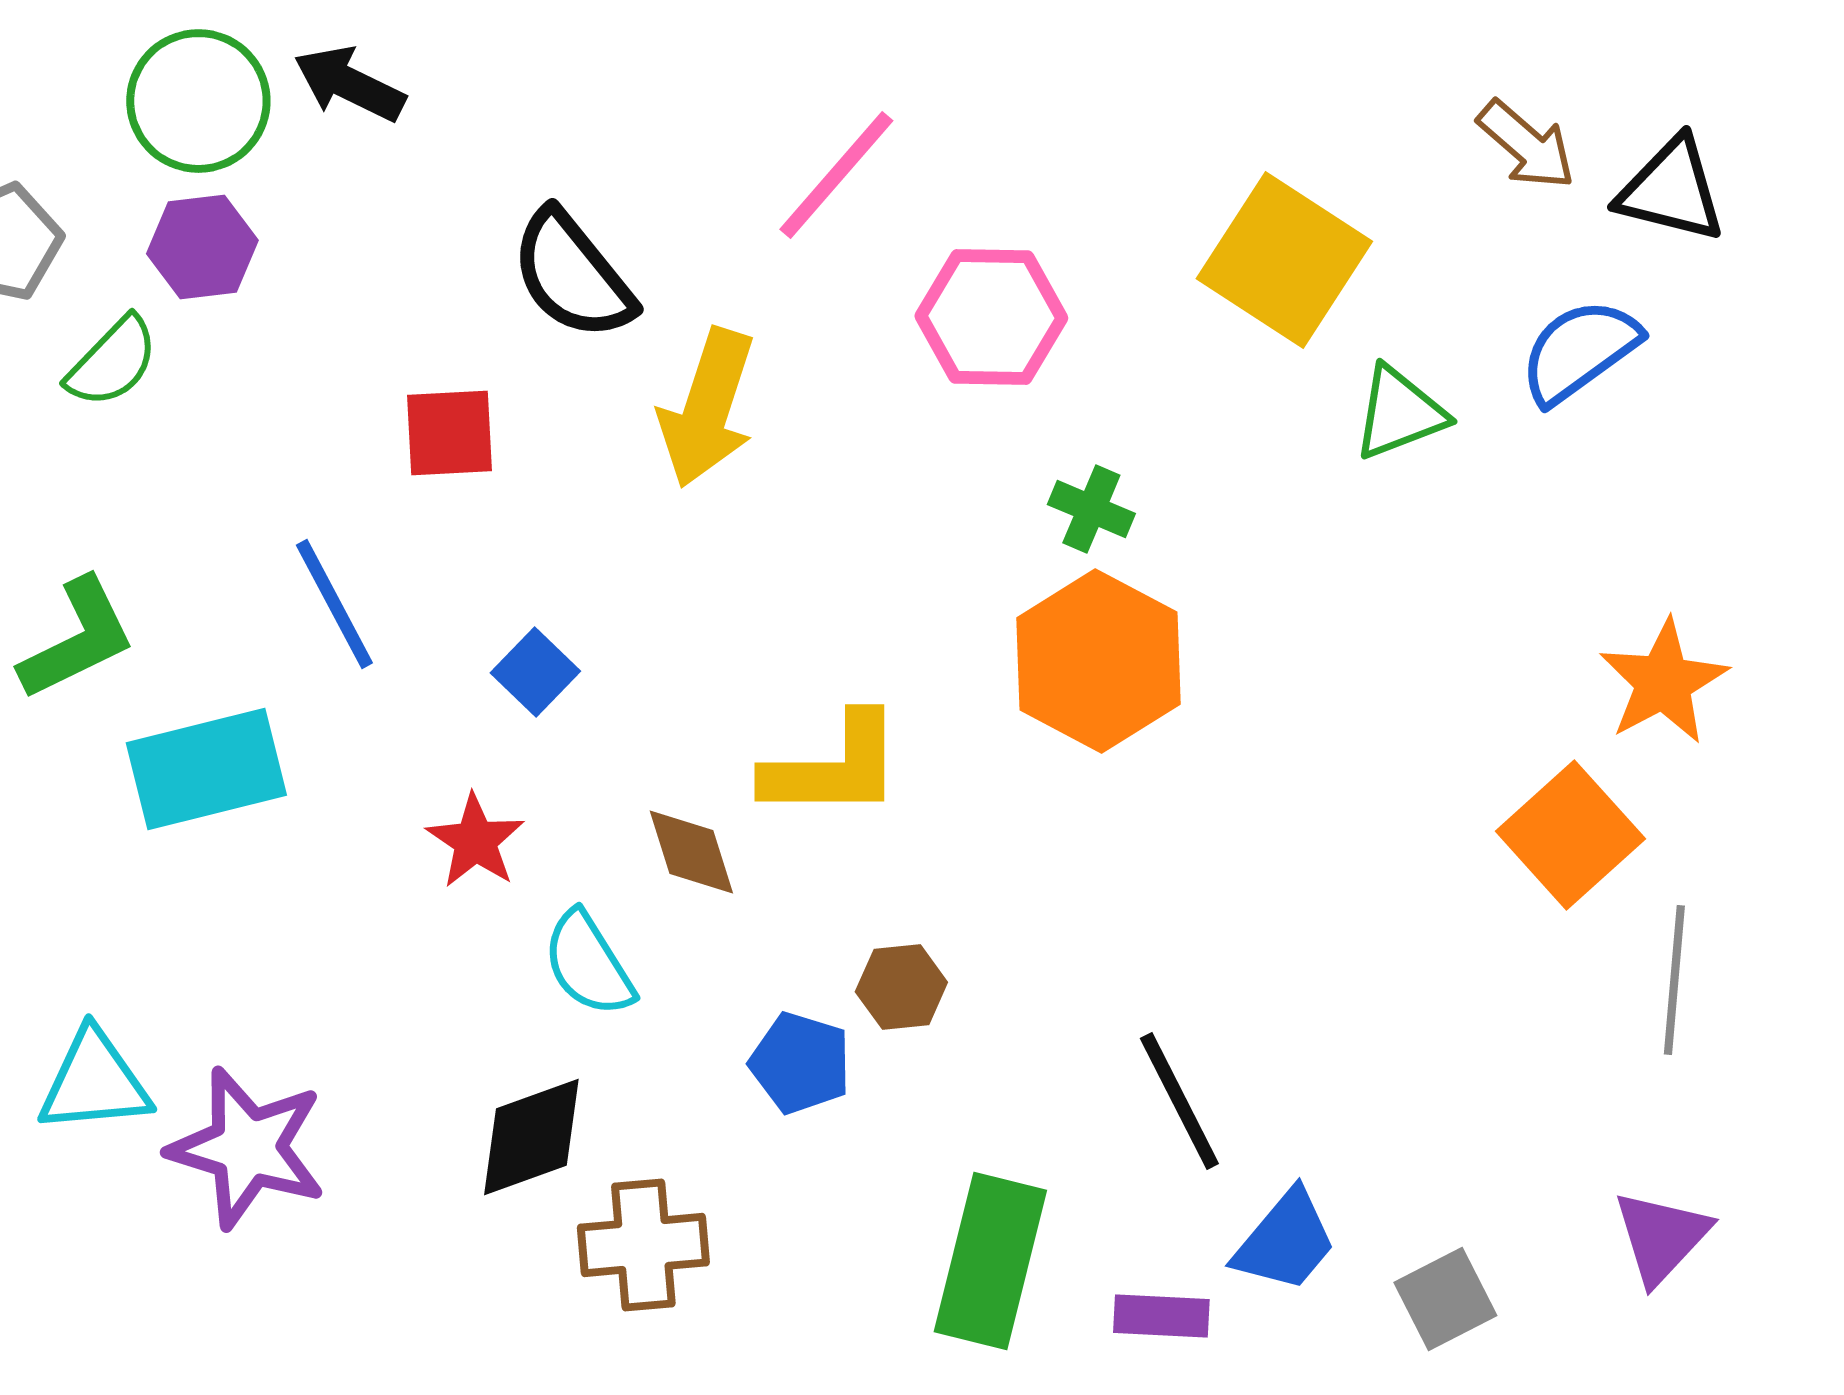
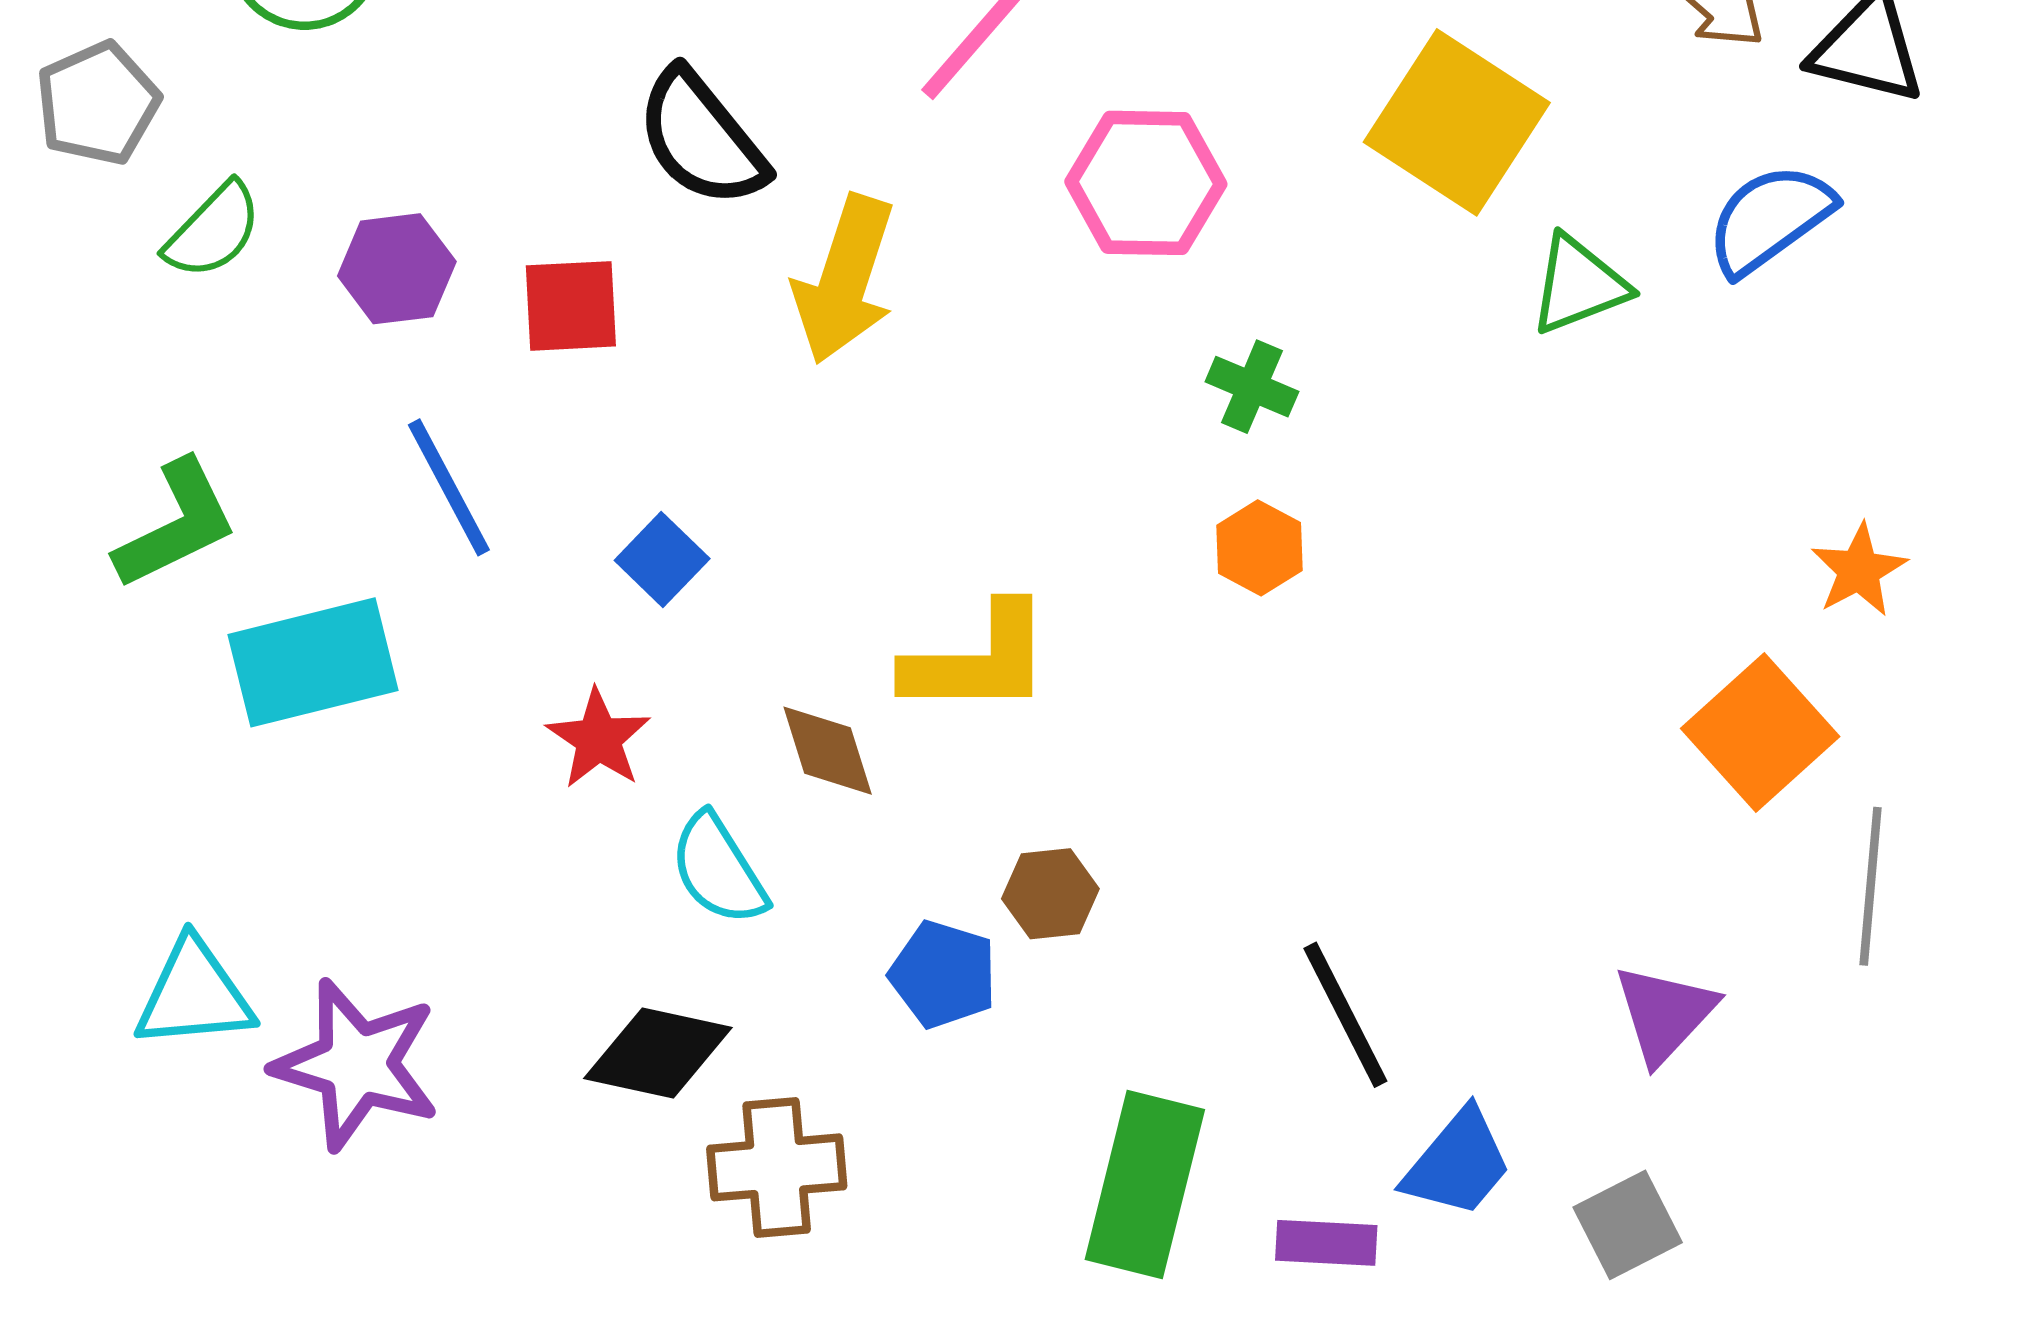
purple hexagon: (202, 247) -> (397, 269), moved
orange hexagon: (1098, 661) -> (1259, 548), size x0.5
orange star: (1663, 682) -> (1859, 570), size x0.7
black diamond: (531, 1137) -> (658, 1053), turned 32
purple triangle: (1661, 1237) -> (1665, 1014), moved

